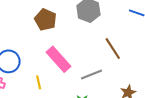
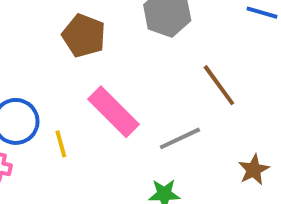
yellow line: (39, 82) -> (61, 144), moved

